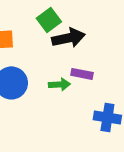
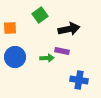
black arrow: (68, 38) -> (69, 29), moved

